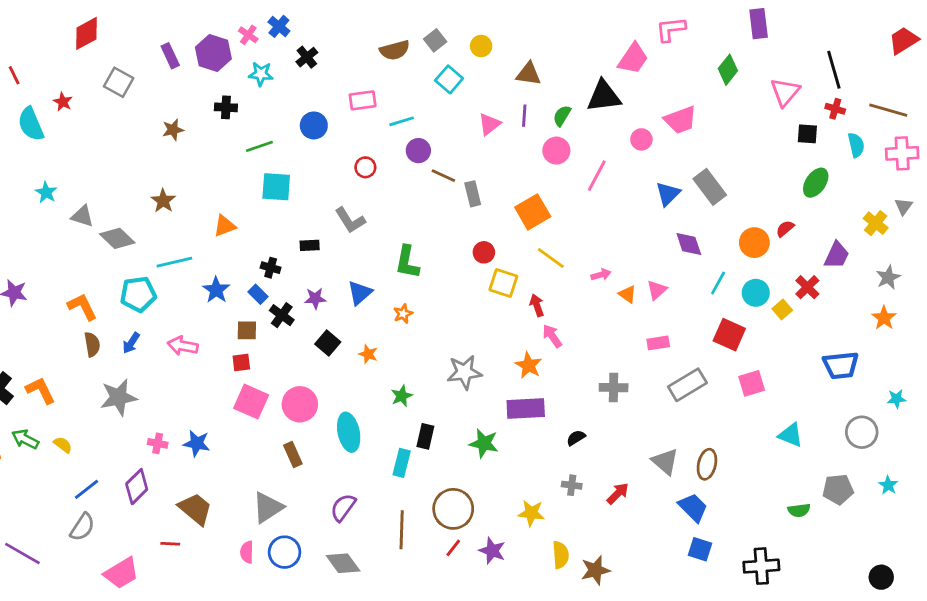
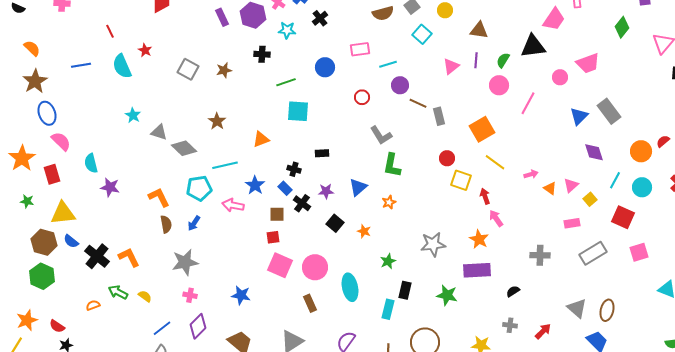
gray square: (119, 82) -> (188, 69), moved
gray L-shape: (350, 220) -> (381, 135), moved
yellow square: (782, 310) -> (590, 199), moved
pink arrow: (183, 346) -> (233, 205), moved
pink cross: (158, 443) -> (190, 295), moved

